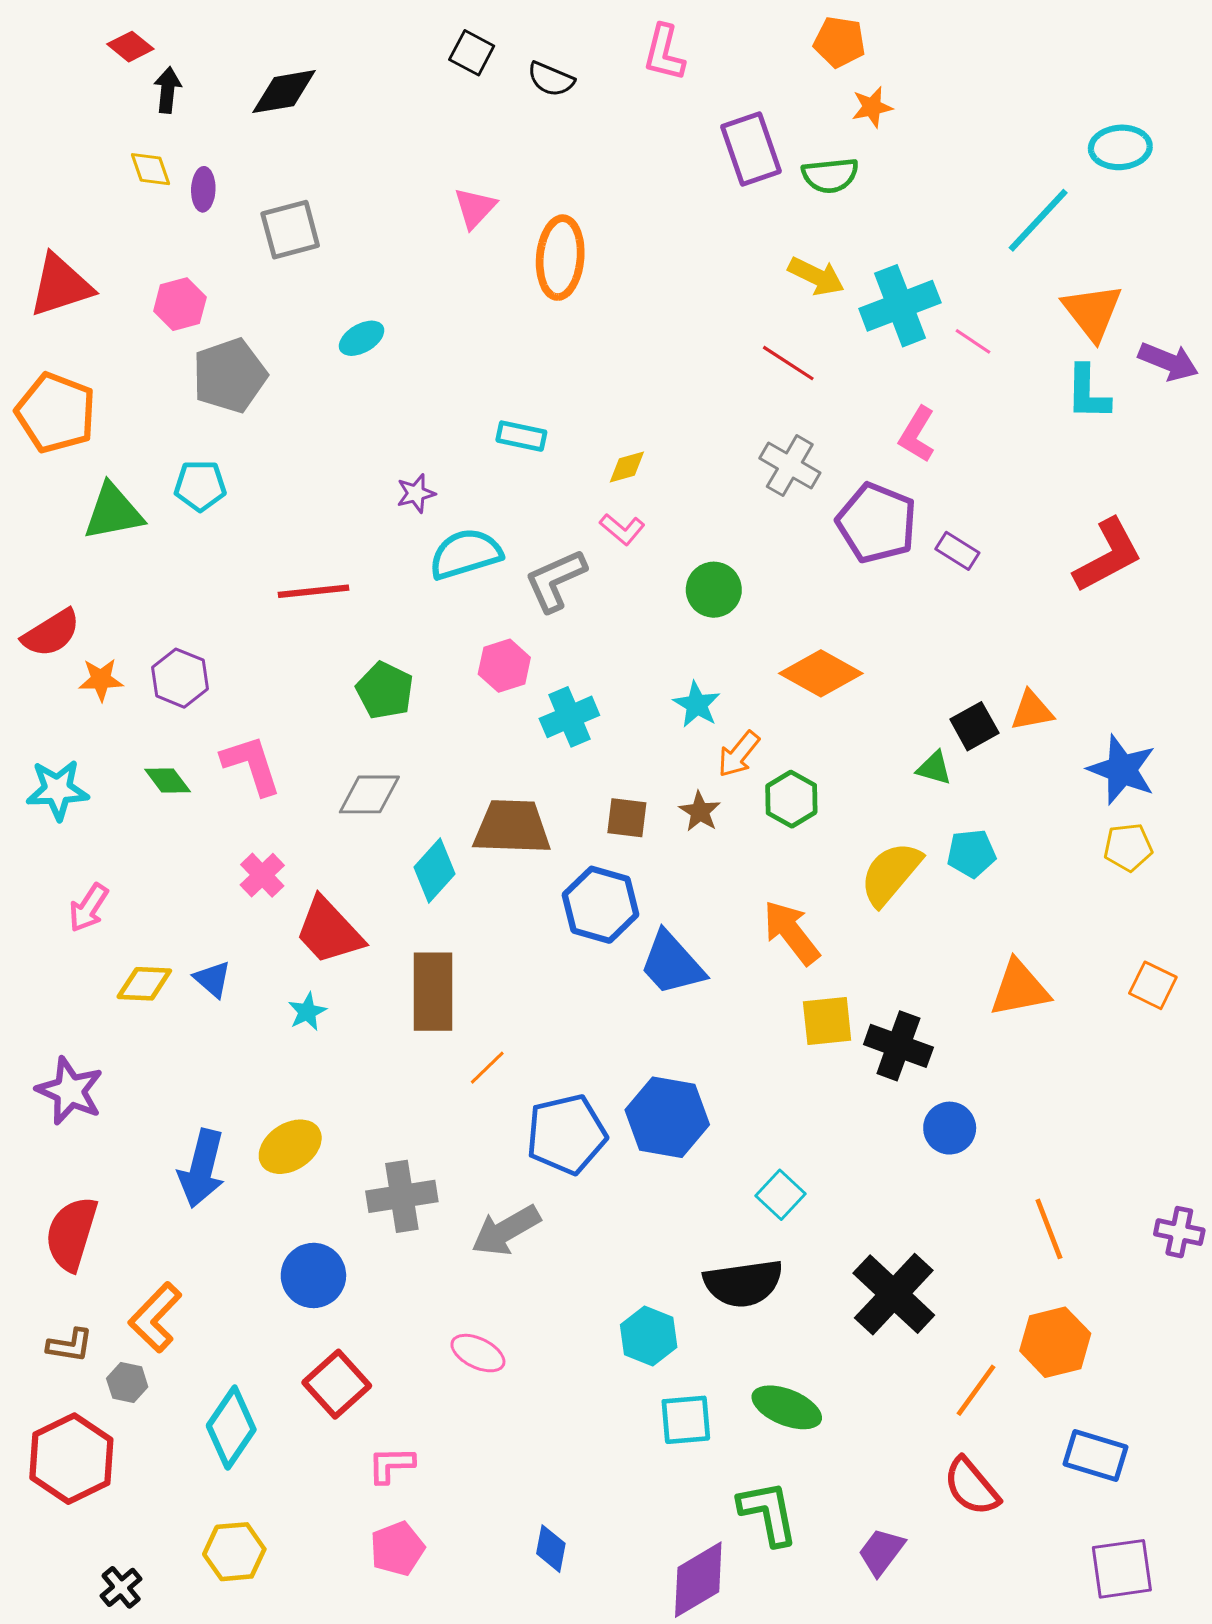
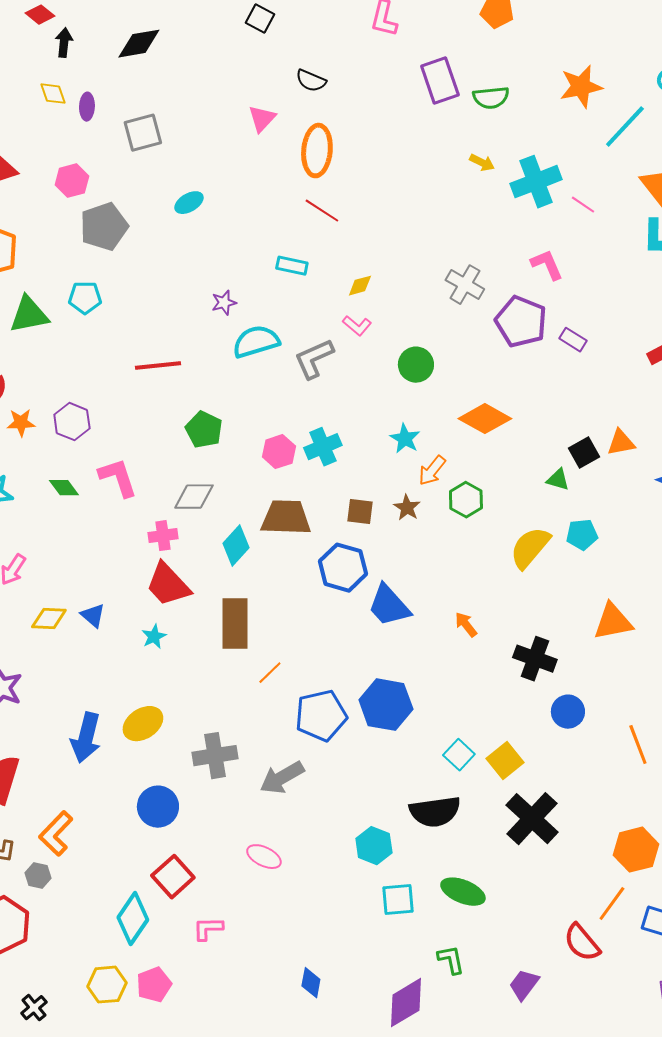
black semicircle: (551, 79) -> (311, 81), moved
orange star: (872, 107) -> (581, 87), moved, size x1.6
yellow arrow: (816, 276) -> (482, 163), size x0.7
red line: (788, 363) -> (322, 211), moved
pink L-shape: (917, 434) -> (547, 265), turned 126
pink hexagon: (504, 666) -> (279, 452), moved
pink cross: (262, 875) -> (163, 536), moved, turned 36
orange arrow: (791, 933) -> (466, 625), moved, size x0.6
yellow square: (827, 1021) -> (505, 761), moved, turned -33
orange line: (1049, 1229) -> (638, 745), moved
orange line: (976, 1390) -> (612, 904), moved
cyan diamond: (231, 1428) -> (133, 919), moved
green L-shape: (768, 1513) -> (451, 960), size x0.7
pink pentagon: (397, 1549) -> (154, 985), moved

